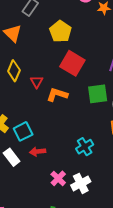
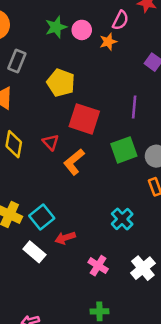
red triangle: (37, 82) -> (51, 142), moved
orange L-shape: (57, 95) -> (74, 162), turned -45
white cross: (81, 183) -> (143, 268), moved

